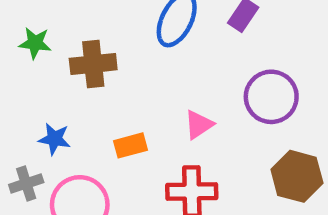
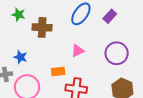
pink triangle: (199, 125) -> (78, 51), moved
orange rectangle: (130, 145) -> (58, 72), moved

